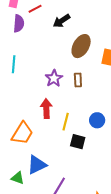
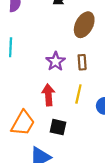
yellow line: (66, 122) -> (78, 94), moved
black square: (78, 142) -> (58, 127), moved

